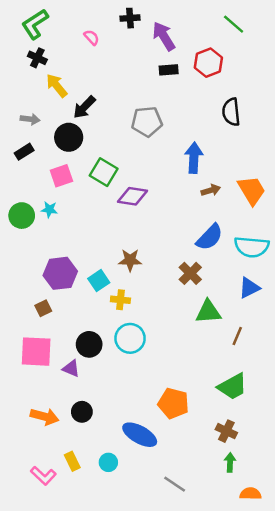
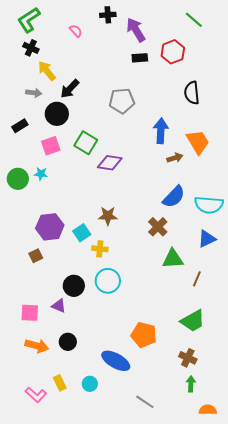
gray arrow: (30, 119) -> (34, 93), moved
orange trapezoid: (252, 190) -> (198, 142), moved
pink square: (36, 352) -> (30, 313), moved, size x0.7

